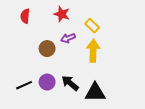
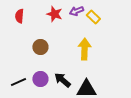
yellow rectangle: (92, 26) -> (93, 17), moved
purple arrow: (68, 38) -> (76, 11), moved

